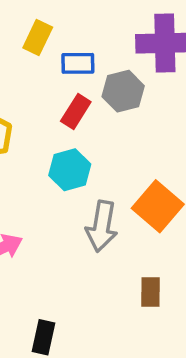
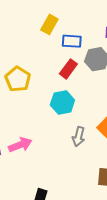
gray arrow: (102, 226) -> (79, 137), size x0.7

